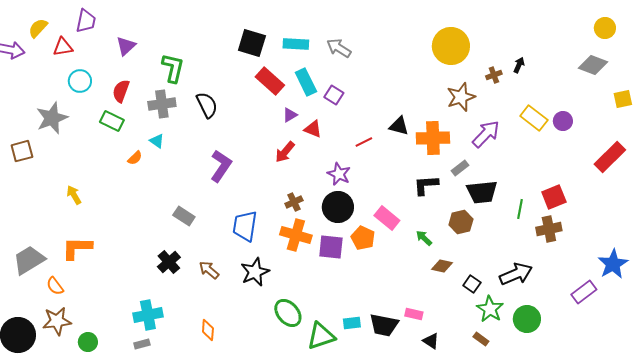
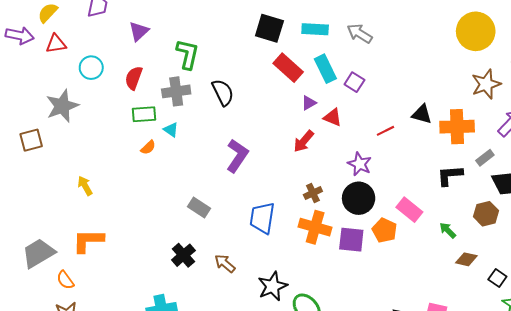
red triangle: (63, 47) -> (56, 44), moved
green rectangle: (112, 121) -> (144, 114), moved, turned -30
black star: (255, 272) -> (273, 286), moved

